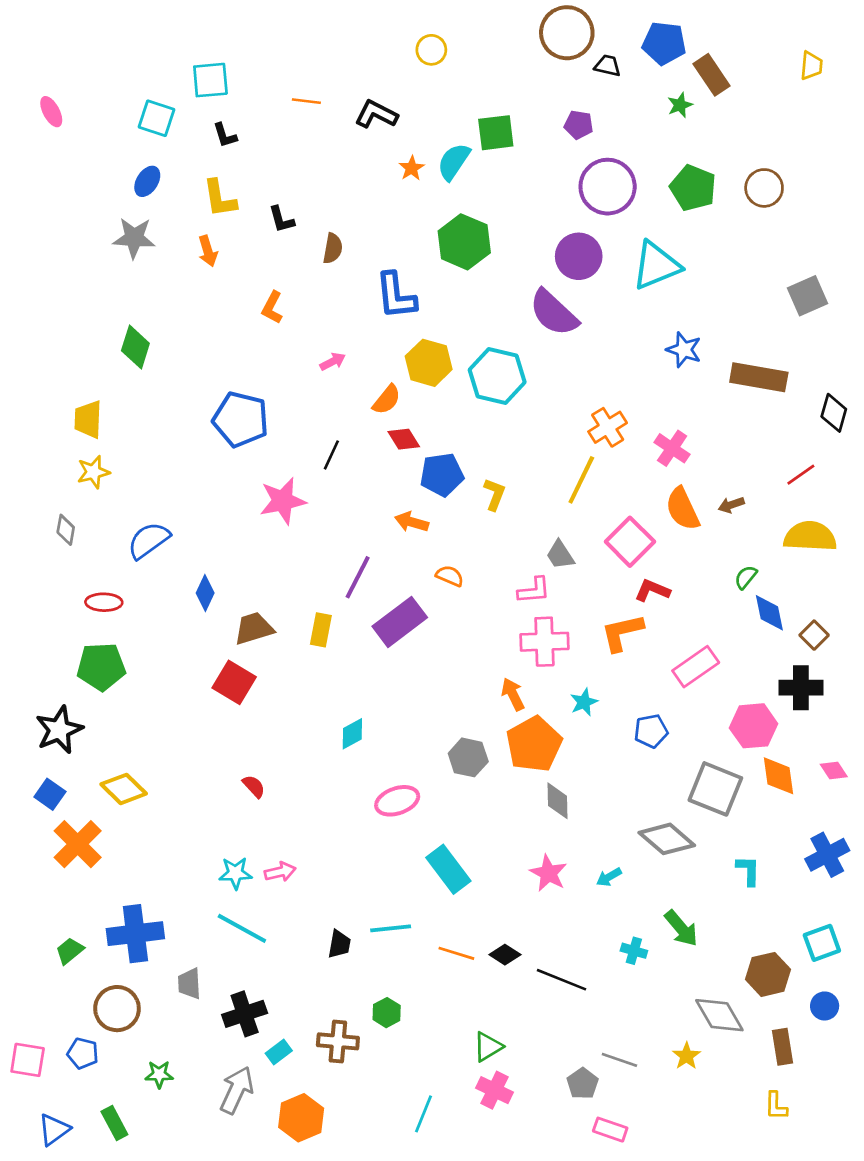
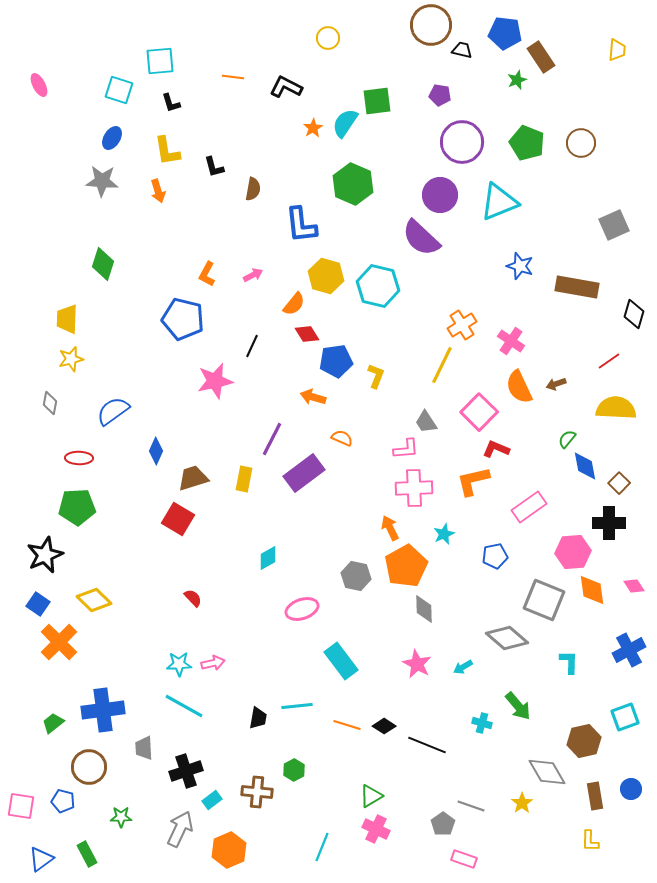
orange L-shape: (272, 308) -> (207, 274), moved
blue circle: (825, 1006) -> (631, 789), moved

